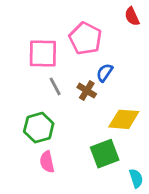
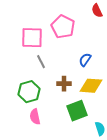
blue semicircle: (105, 73) -> (85, 60), moved
brown cross: (87, 91) -> (64, 84), moved, turned -32

